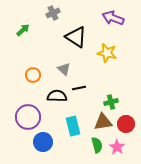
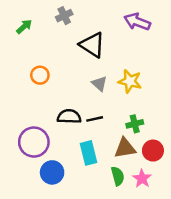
green arrow: (23, 30) -> (24, 27), moved
yellow star: (107, 53) -> (130, 81), moved
gray triangle: (64, 69) -> (99, 84), moved
orange circle: (33, 75) -> (40, 75), moved
black line: (79, 88) -> (95, 119), moved

